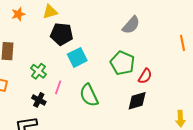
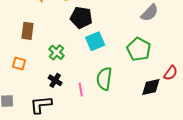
red semicircle: (145, 76) -> (171, 73), moved
pink line: (58, 87) -> (81, 90), moved, turned -32
green semicircle: (89, 95) -> (104, 79), turned 30

